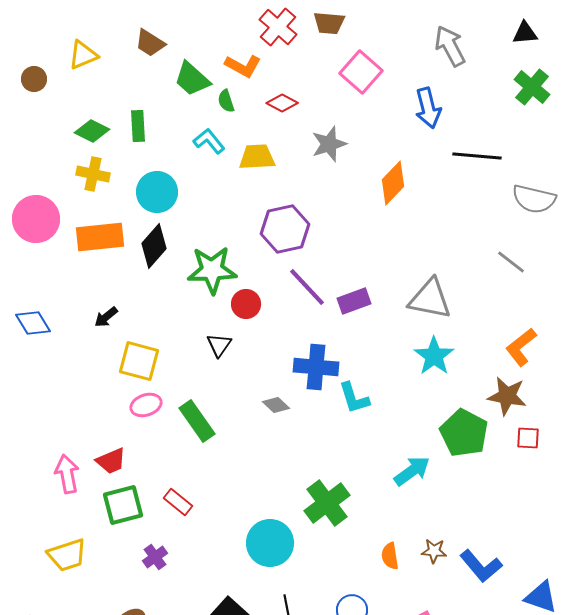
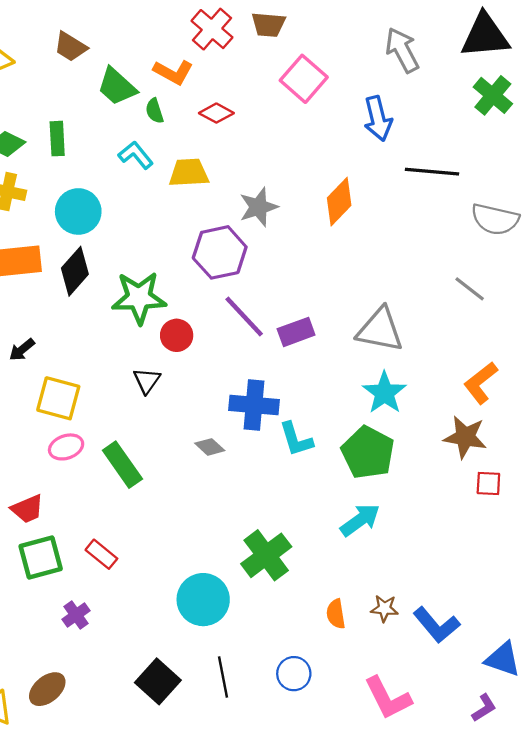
black triangle: (525, 33) -> (485, 36), size x1.8
gray star: (329, 144) -> (258, 207), moved
green pentagon: (464, 433) -> (368, 452), moved

